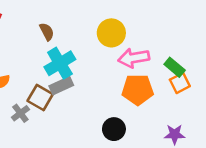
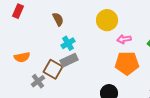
pink arrow: (134, 58) -> (124, 39), size x0.6
cyan cross: (60, 63) -> (68, 43), size x0.6

